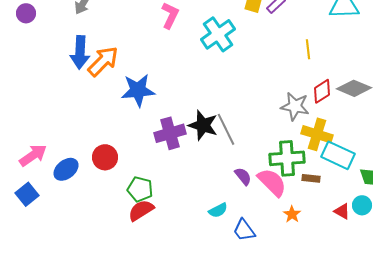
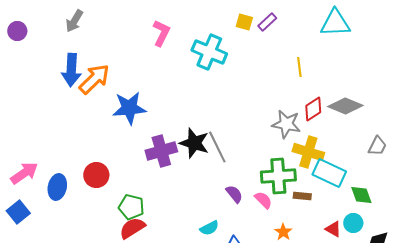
cyan cross: (218, 34) -> (209, 52), turned -32
blue ellipse: (66, 169) -> (57, 187), turned -40
pink semicircle: (272, 182) -> (263, 200), size x0.6

